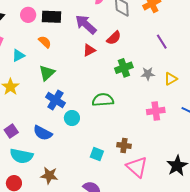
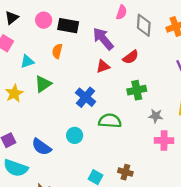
orange semicircle: (45, 42) -> (57, 51), turned -128
green triangle: (47, 73) -> (43, 84), moved
gray star: (148, 74) -> (156, 116), moved
blue cross: (55, 100) -> (86, 97), moved

